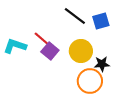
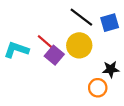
yellow circle: (81, 51) -> (79, 45), moved
orange circle: (90, 81) -> (98, 88), size x0.7

